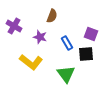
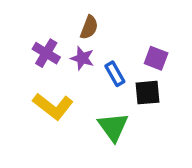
purple cross: (14, 26) -> (46, 53), moved
purple star: (40, 37) -> (82, 58), moved

